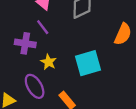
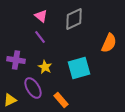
purple cross: (25, 43) -> (16, 60), moved

